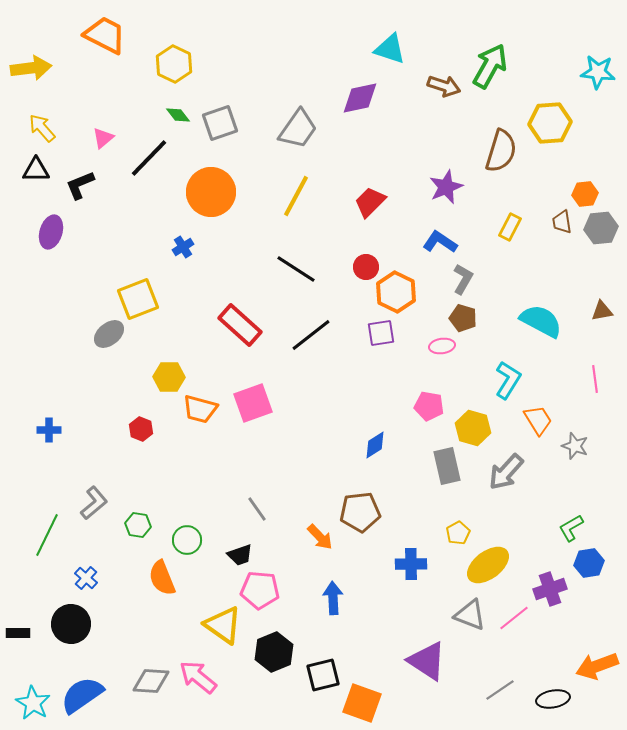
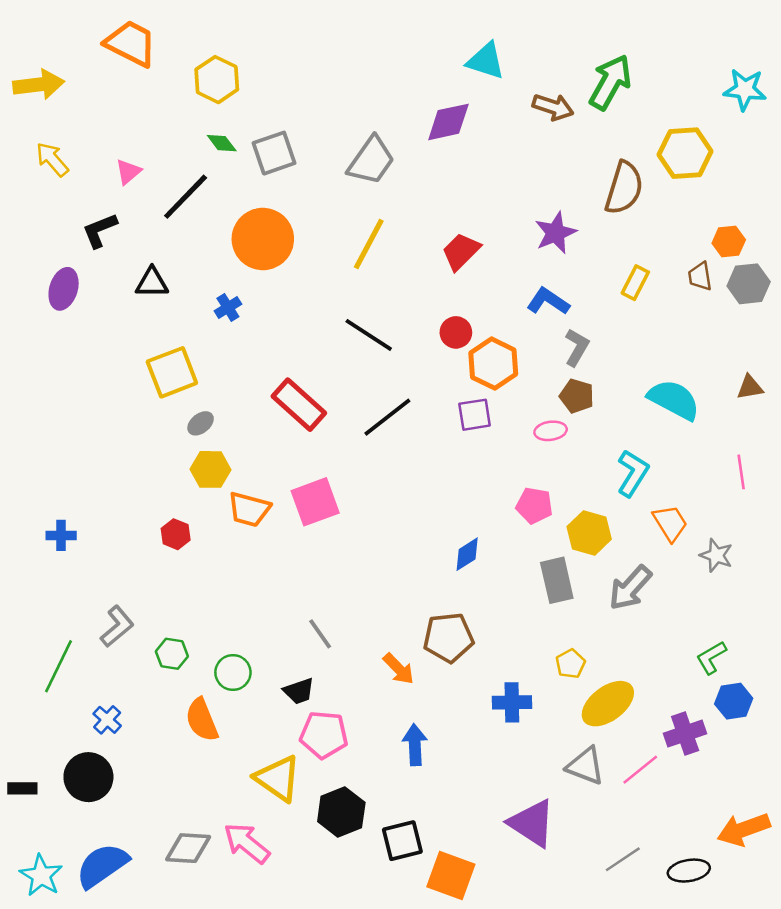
black triangle: (36, 170) -> (152, 283), moved
gray ellipse: (109, 334) -> (201, 423), moved, size x0.7

